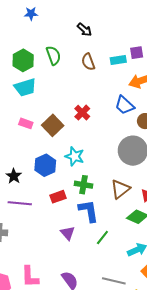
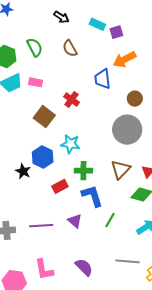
cyan rectangle: (118, 60) -> (97, 24), moved, turned 42
blue trapezoid: (125, 105) -> (102, 79), moved, turned 50
pink rectangle: (26, 123) -> (35, 82), moved
black star: (14, 176) -> (23, 171), moved
purple line: (20, 203) -> (41, 226), moved

